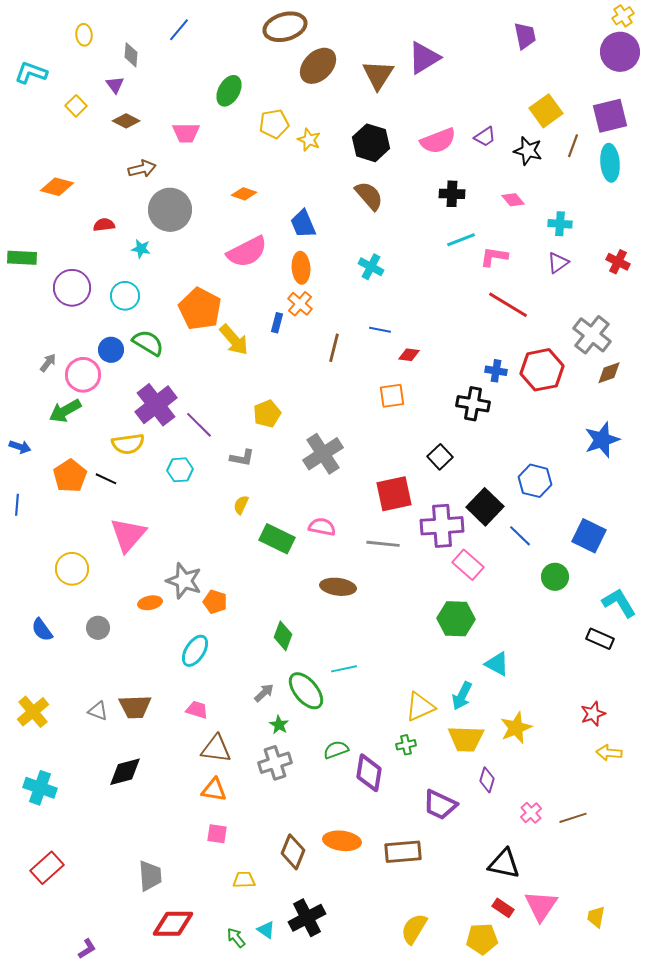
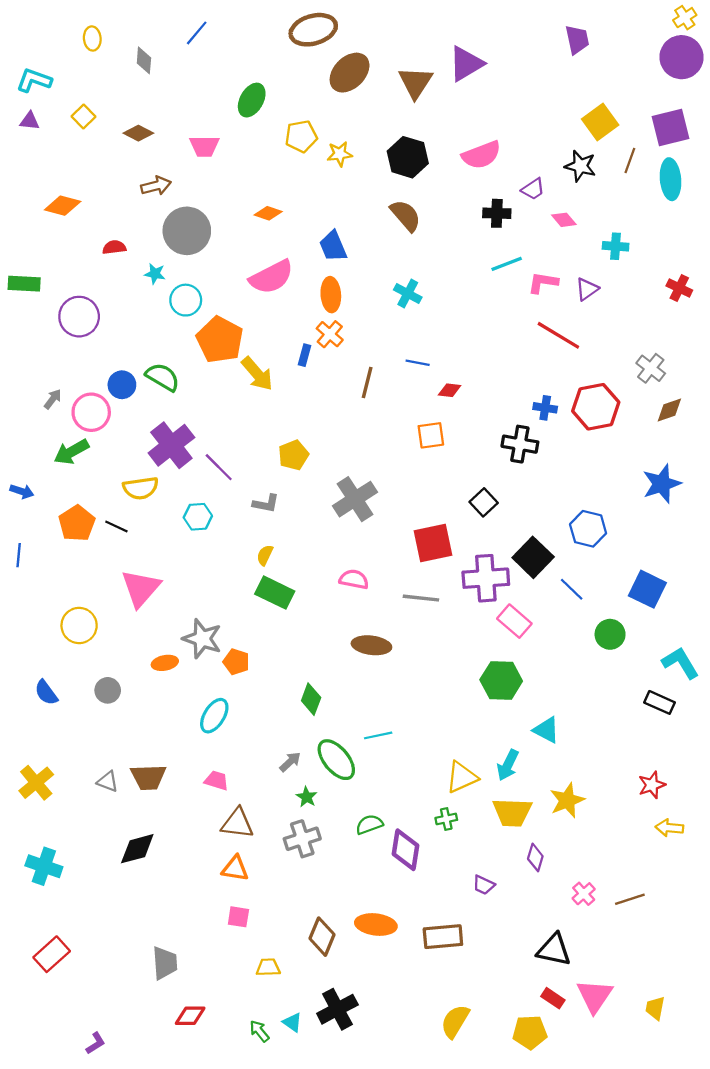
purple triangle: (115, 85) -> (30, 121), moved, turned -48
purple trapezoid: (485, 137) -> (533, 189), moved
yellow star: (309, 140) -> (340, 154), turned -30
purple triangle: (558, 263) -> (587, 289), moved
cyan circle: (125, 296) -> (186, 300), moved
gray cross: (592, 335) -> (651, 368), size x0.7
green rectangle: (277, 539) -> (275, 593), moved
purple trapezoid: (440, 805) -> (484, 885), size x0.6
red diamond: (173, 924) -> (190, 1016), size x0.7

